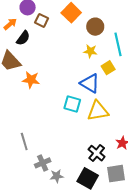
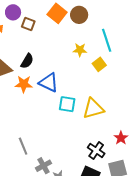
brown circle: (95, 27) -> (79, 15), moved
black semicircle: (23, 38) -> (27, 61), moved
blue triangle: (90, 83) -> (49, 83), moved

